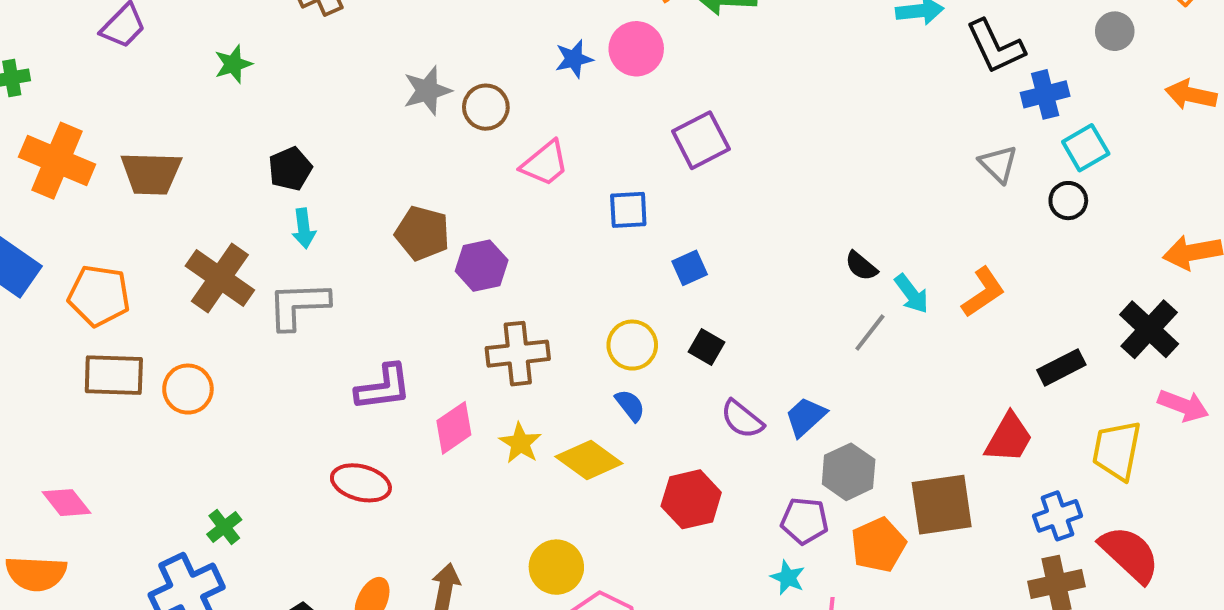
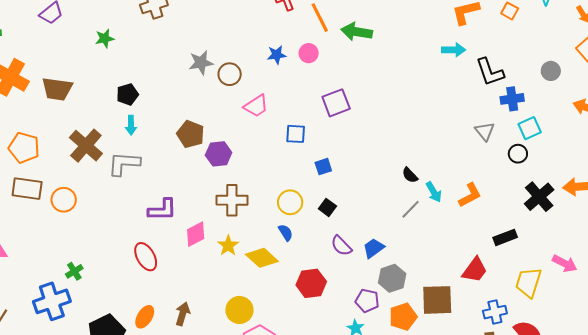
pink circle: (636, 49) -> (309, 53), size x0.7
black cross: (1149, 329) -> (539, 197), moved
red ellipse: (361, 483) -> (146, 257), turned 40

